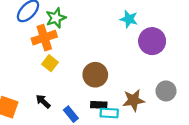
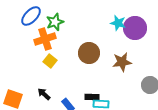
purple circle: (152, 41) -> (135, 28), moved
brown circle: (95, 75) -> (89, 53), moved
brown star: (134, 100) -> (122, 62), moved

